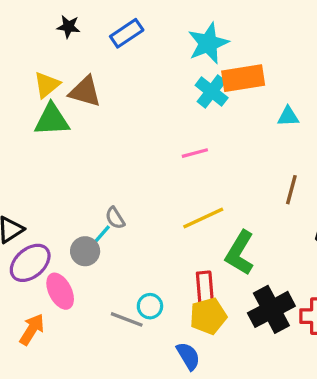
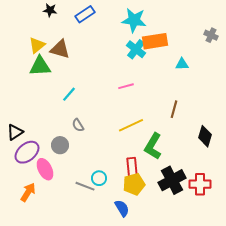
cyan star: (208, 43) -> (134, 20), turned 30
brown line: (291, 190) -> (174, 109), moved
cyan line: (100, 236) -> (69, 94), moved

